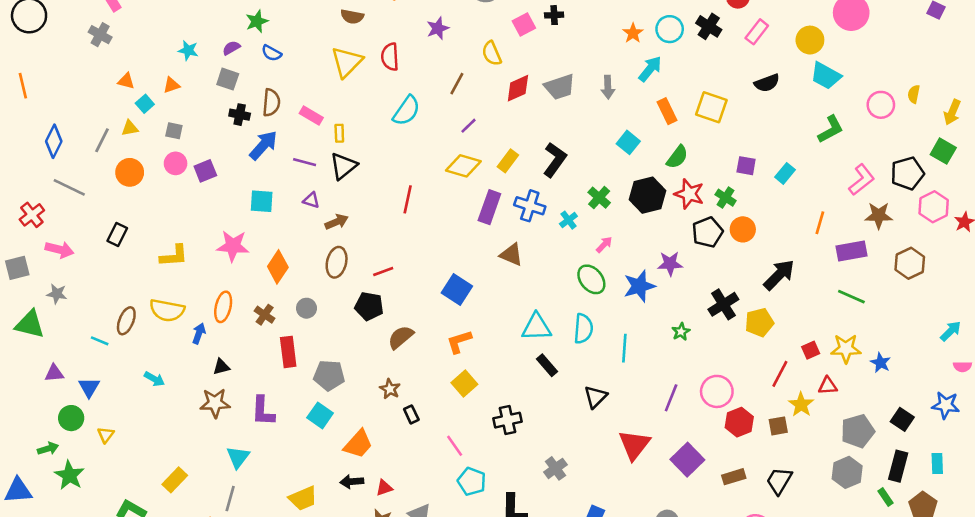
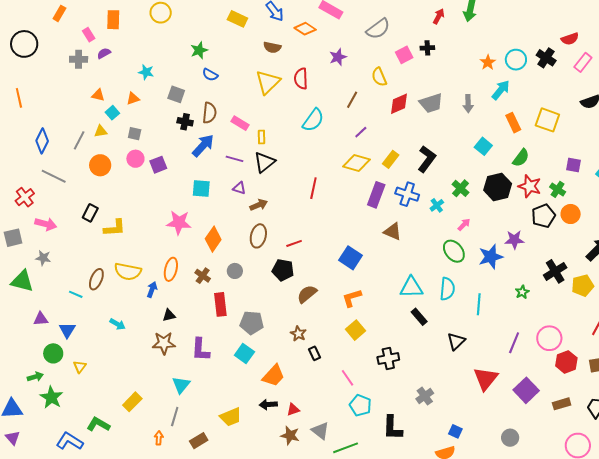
gray cross: (100, 35) -> (79, 59), turned -30
purple semicircle: (231, 48) -> (104, 53), moved
yellow L-shape: (174, 256) -> (115, 228), moved

